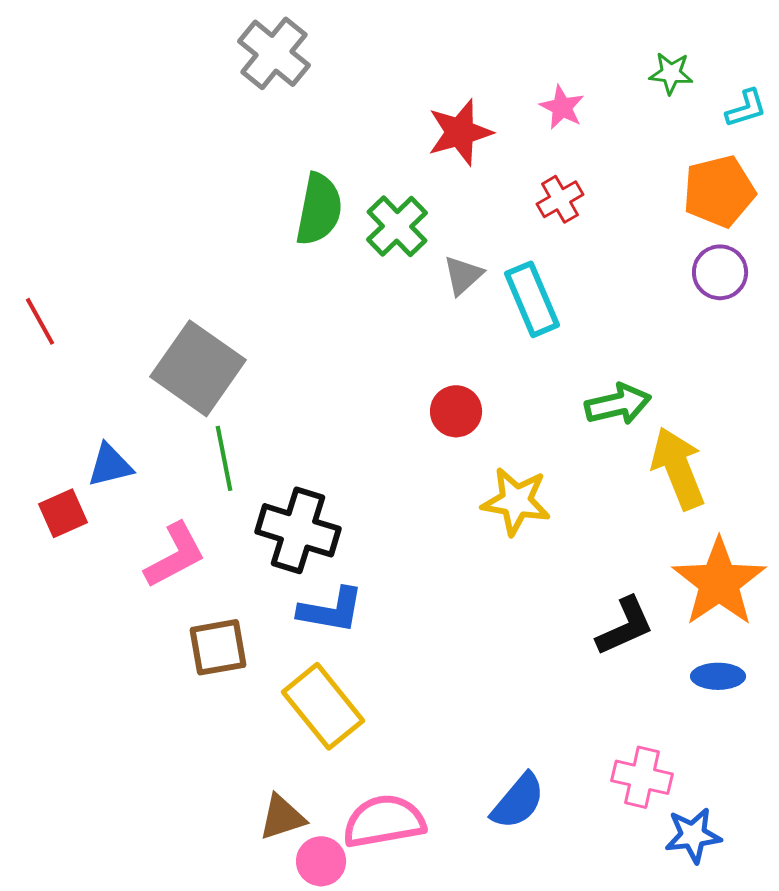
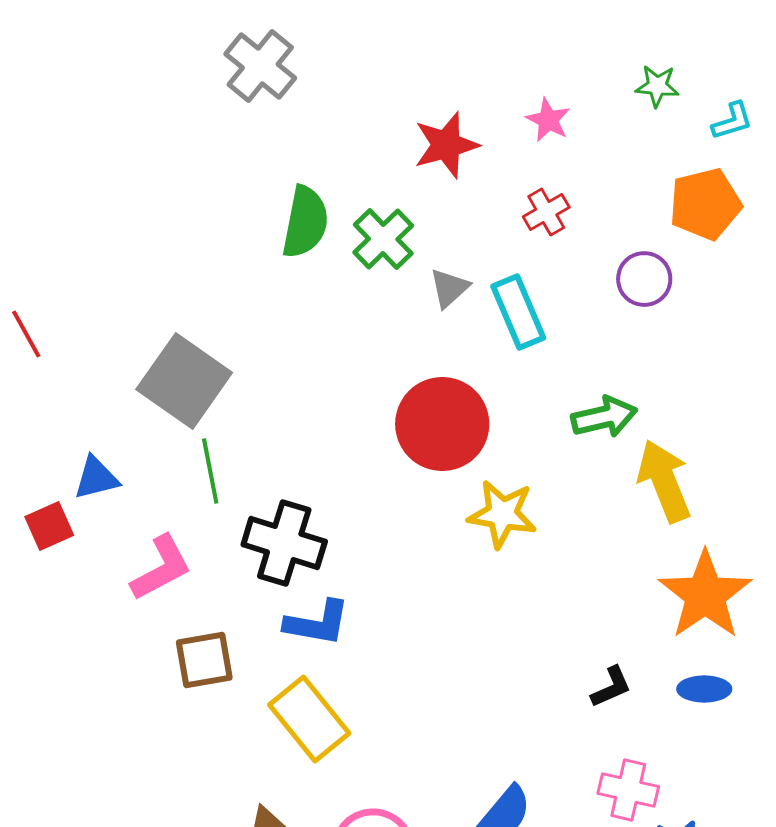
purple circle: (720, 272) -> (644, 279), moved
red circle: (456, 411) -> (442, 424), size x1.8
black L-shape: (625, 626) -> (611, 687), moved, size x0.7

